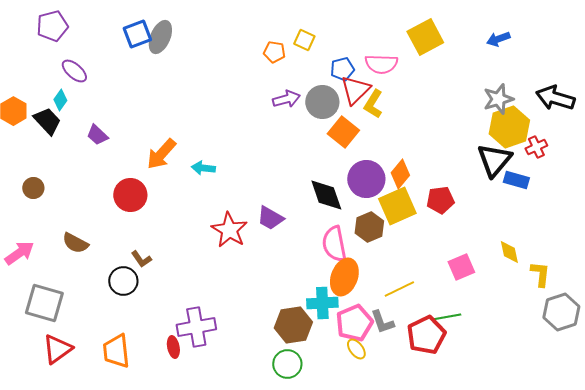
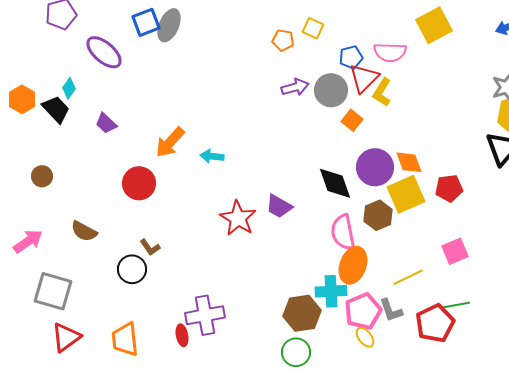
purple ellipse: (74, 71) -> (104, 52), moved, size x1.4
orange square: (343, 132) -> (352, 120), size x0.7
orange diamond: (400, 174) -> (409, 162), turned -60
pink square: (461, 267) -> (455, 251), moved

